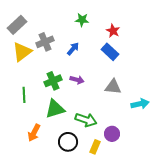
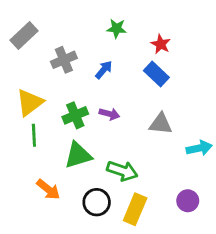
yellow triangle: (22, 52) -> (30, 103), moved
orange arrow: (34, 133) -> (48, 189), turned -78
purple circle: (112, 134) -> (188, 201), moved
yellow rectangle: (95, 147) -> (135, 209), size x1.5

